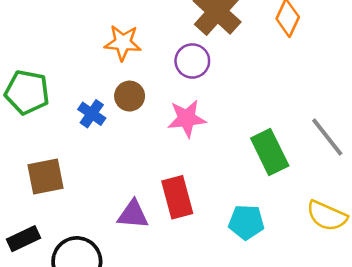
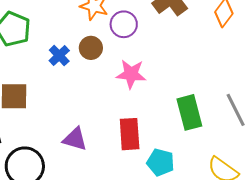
purple circle: (192, 61) -> (124, 24), moved
red rectangle: (177, 197) -> (130, 134), moved

